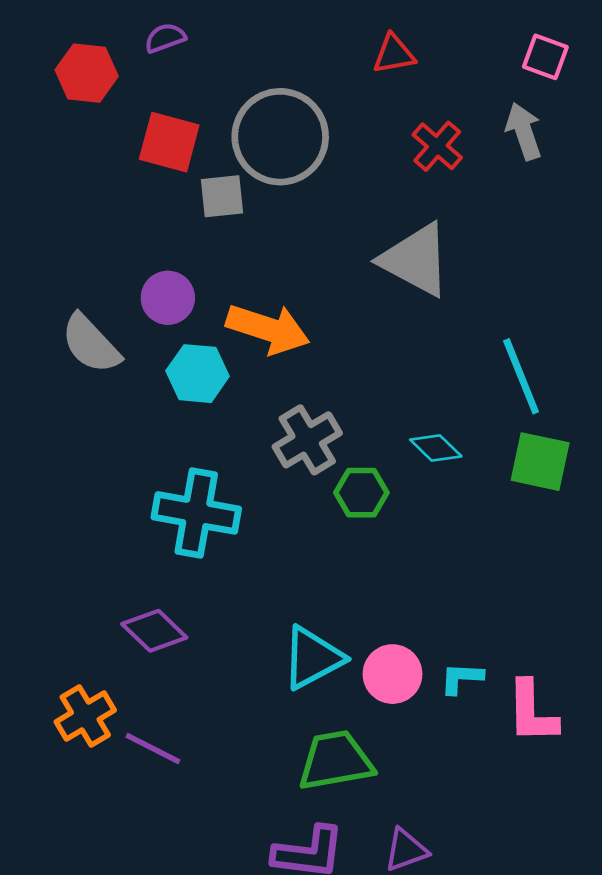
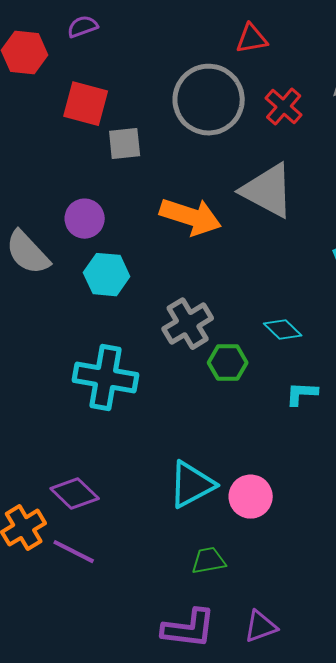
gray circle: (280, 137) -> (209, 100), moved
orange arrow: (268, 329) -> (191, 217), moved
purple diamond: (154, 631) -> (75, 494), moved
cyan L-shape: (462, 678) -> (302, 394), moved
green trapezoid: (336, 761) -> (209, 561), size x0.6

